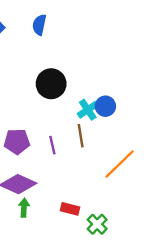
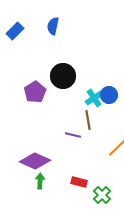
purple pentagon: (17, 142) -> (35, 92), moved, turned -30
purple line: (52, 145) -> (73, 135), moved, turned -63

